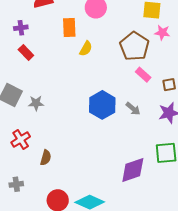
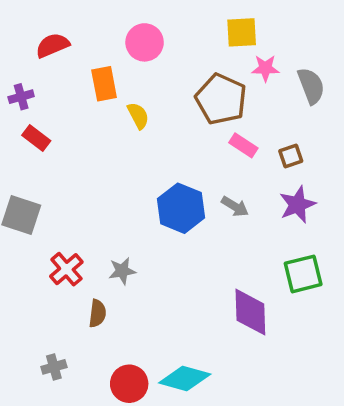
yellow semicircle: (86, 49) -> (138, 116), turned -49
gray star: (36, 103) -> (122, 271), moved
red cross: (21, 140) -> (66, 269), moved
purple diamond: (133, 170) -> (250, 312), turned -64

